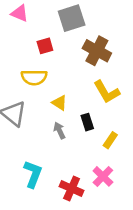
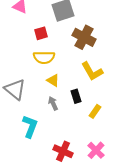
yellow semicircle: (34, 77) -> (44, 57), moved
cyan L-shape: (33, 174) -> (30, 126), moved
pink cross: (103, 176) -> (96, 150), moved

